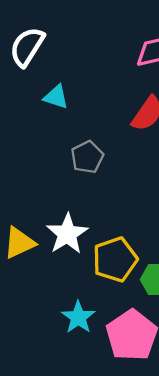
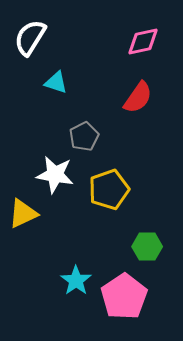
white star: (67, 234) -> (55, 175), moved, turned -30
yellow pentagon: (115, 259) -> (109, 190), moved

